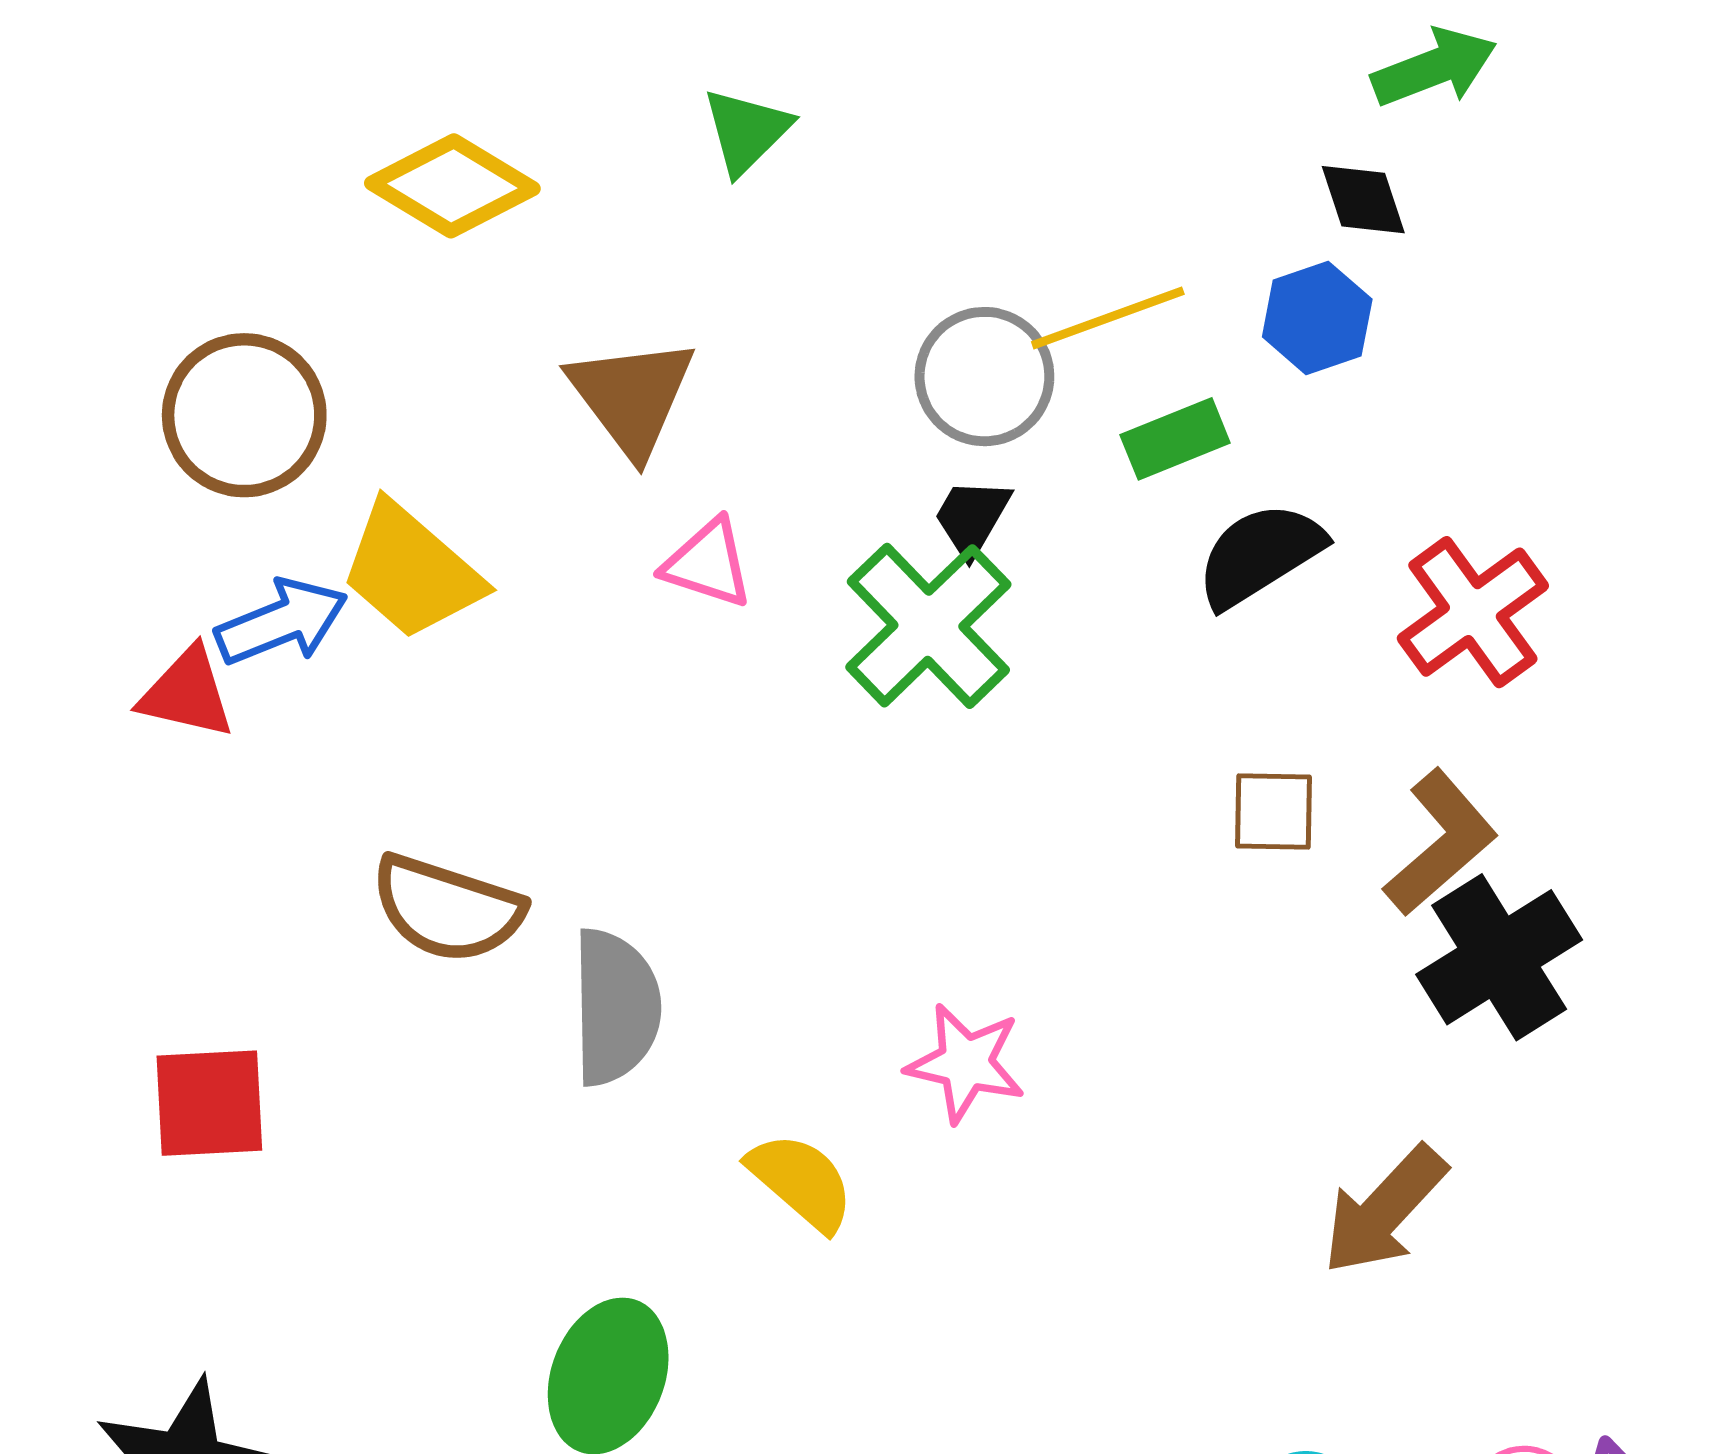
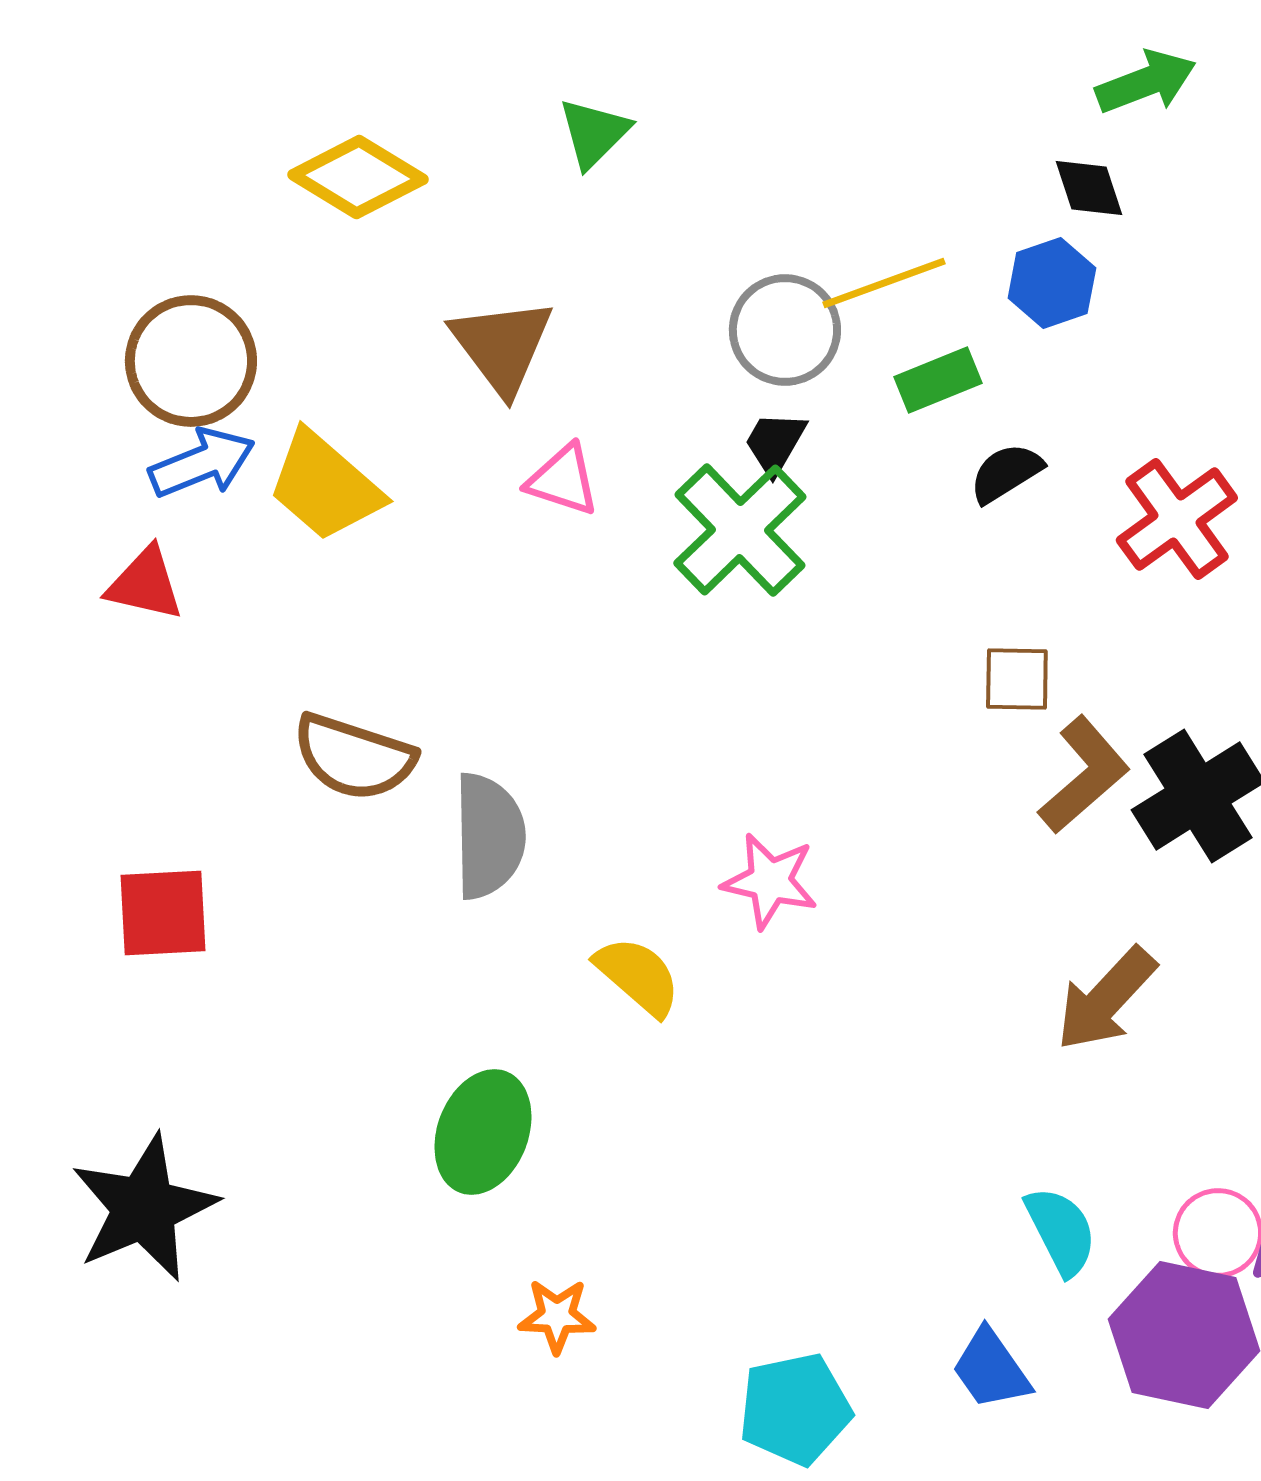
black semicircle: (1260, 555) -> (1006, 473), size x0.7
blue arrow: (282, 622) -> (202, 463), moved
brown L-shape: (1440, 843) -> (1084, 775), moved

